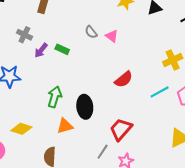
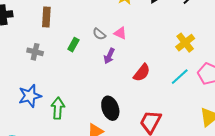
green rectangle: (62, 49) -> (73, 45), moved, turned -72
purple arrow: (41, 50) -> (109, 56), moved
green arrow: (55, 97) -> (58, 108), moved

